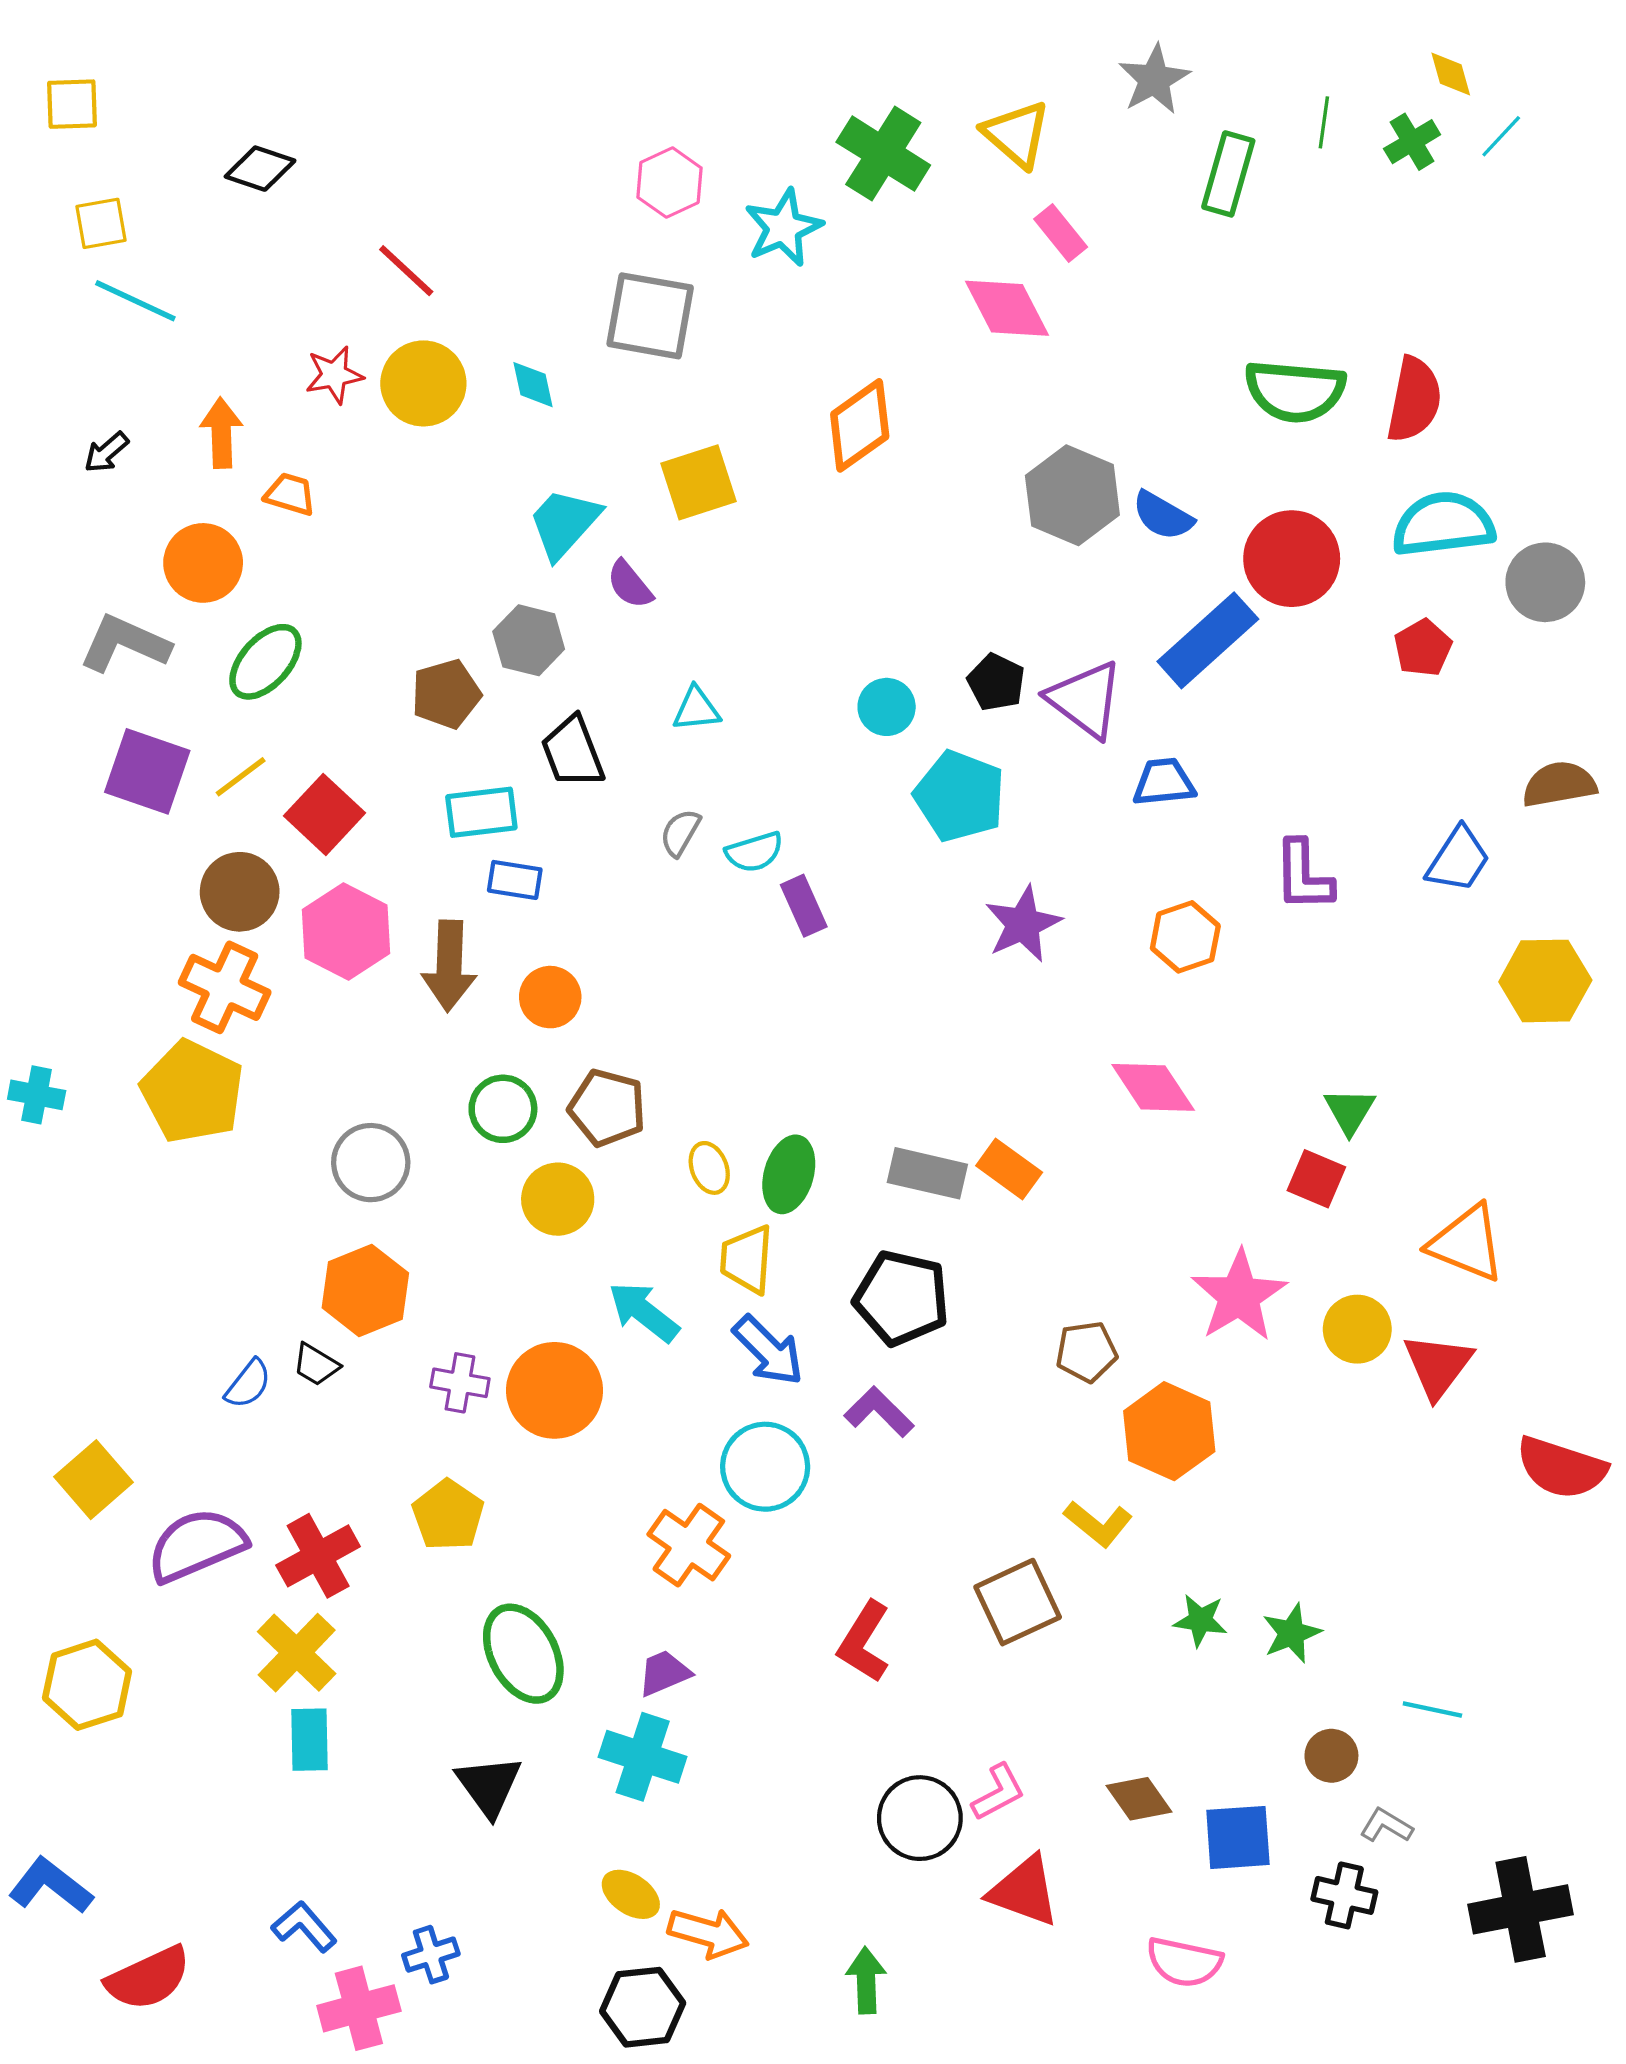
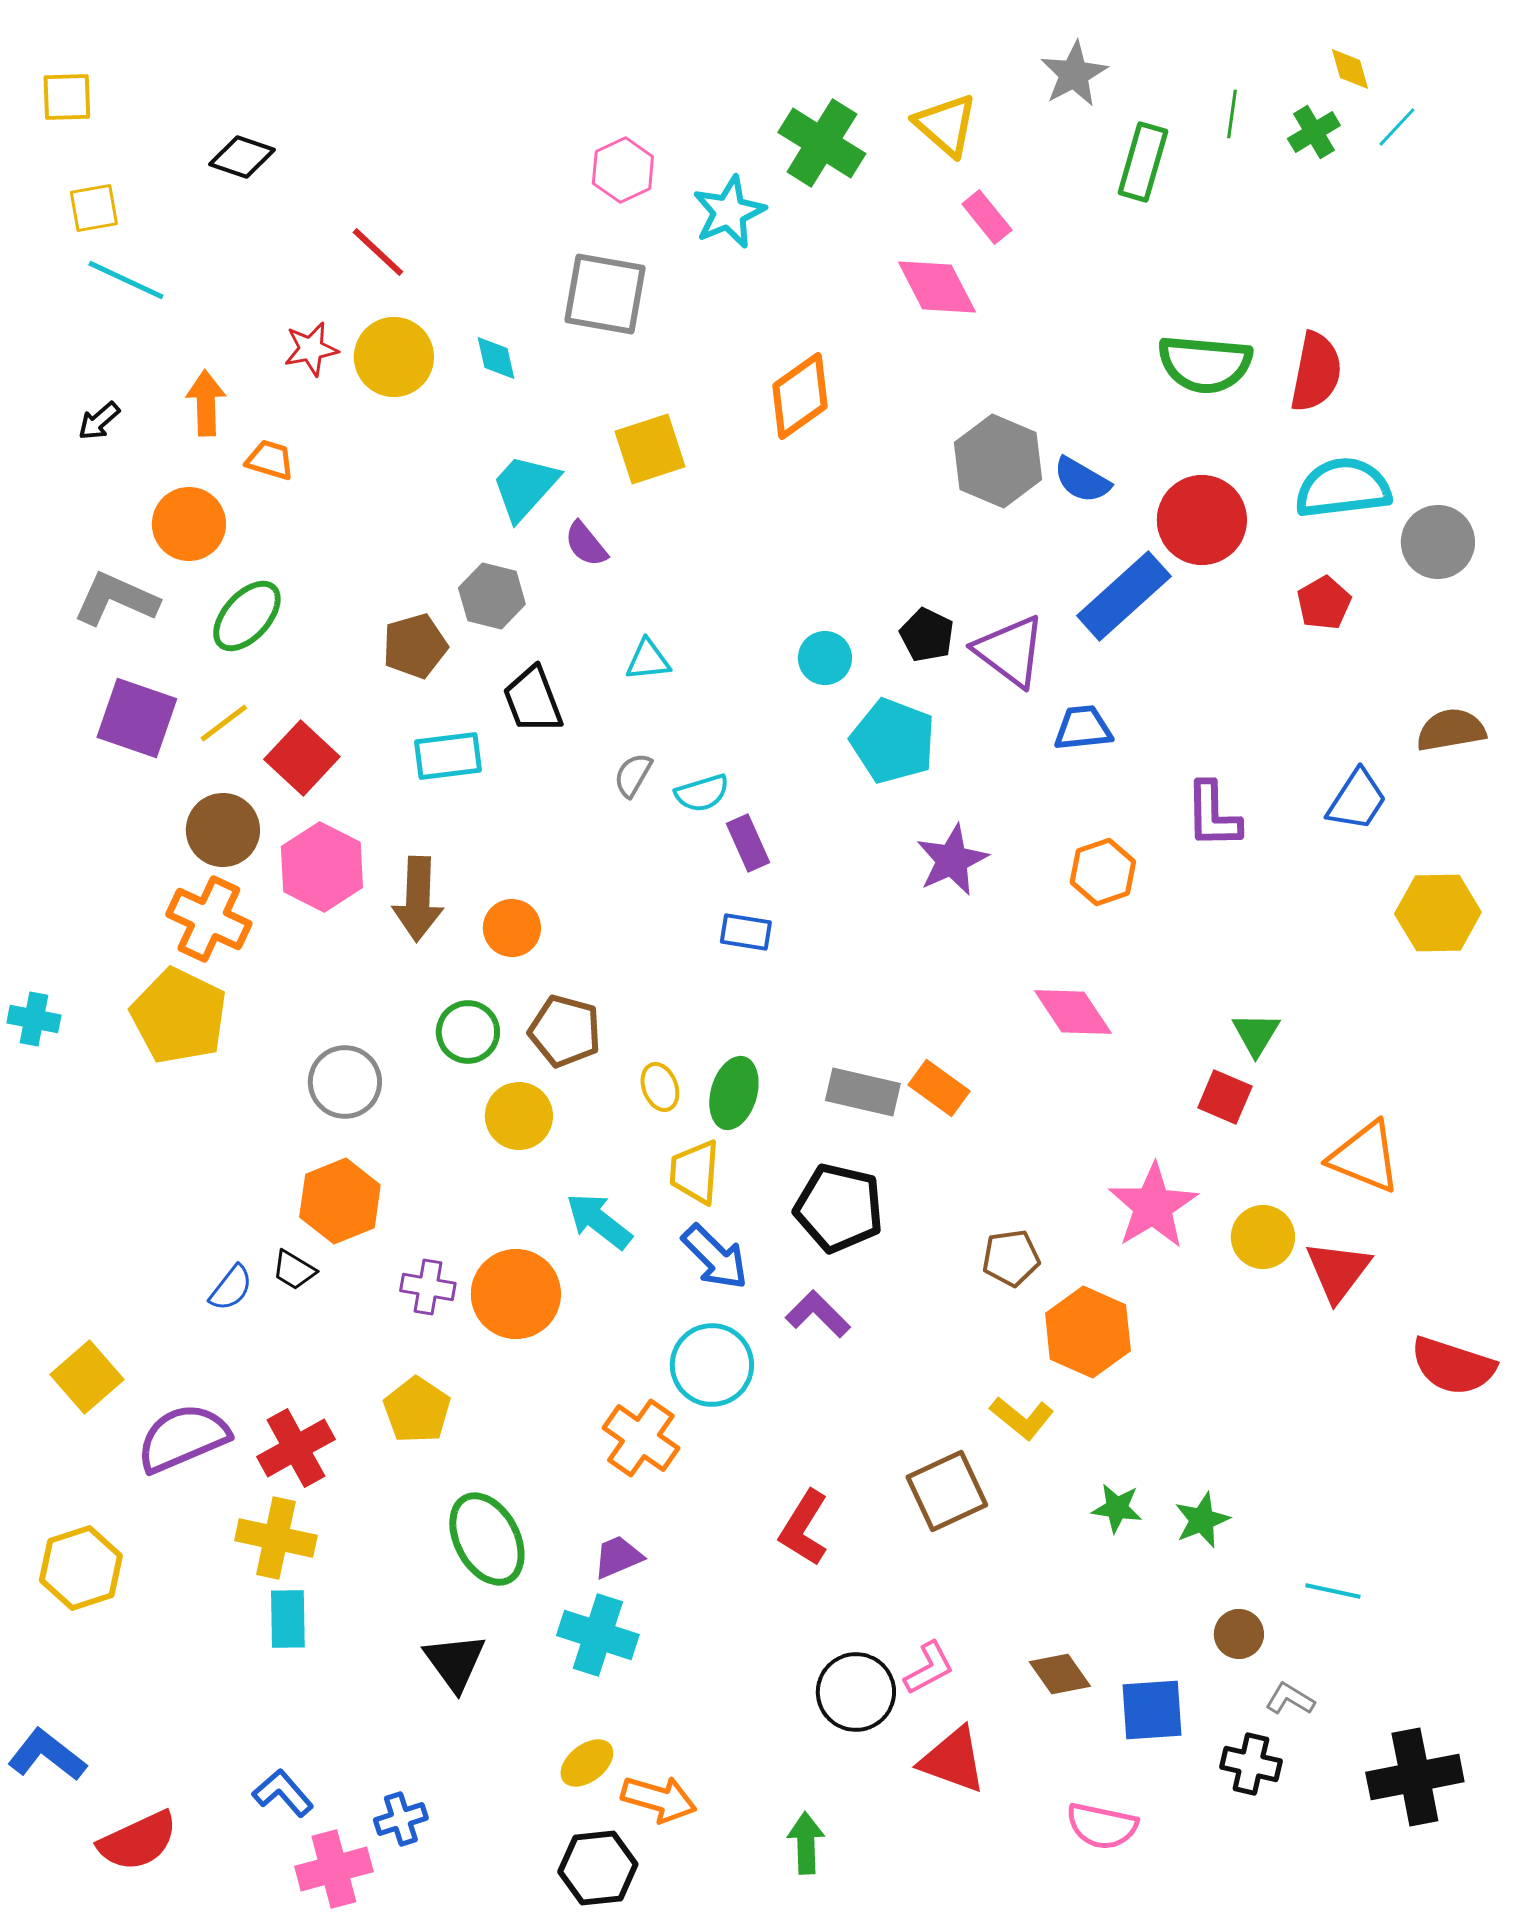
blue rectangle: (515, 880) -> (746, 932), moved
yellow cross: (297, 1653) -> (276, 1538), turned -32
yellow ellipse: (631, 1894) -> (587, 1763), turned -72

